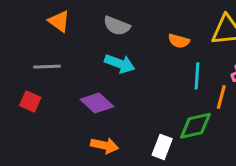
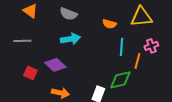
cyan arrow: (120, 64) -> (70, 39), turned -30
red square: (30, 102) -> (30, 73), moved

